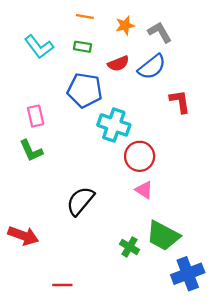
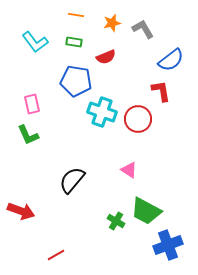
blue semicircle: (152, 67) -> (171, 60), moved
red circle: (140, 156) -> (138, 119), moved
red line: (62, 285) -> (56, 255), turned -30

